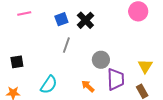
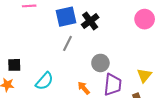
blue square: (61, 19) -> (66, 17), size x1.5
black square: (17, 62) -> (14, 65), moved

